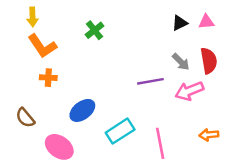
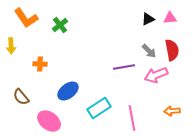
yellow arrow: (33, 17) -> (11, 46), moved
green cross: (95, 30) -> (60, 25), moved
orange L-shape: (42, 46) -> (26, 18), moved

